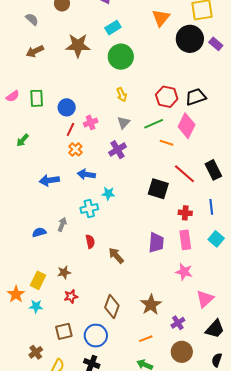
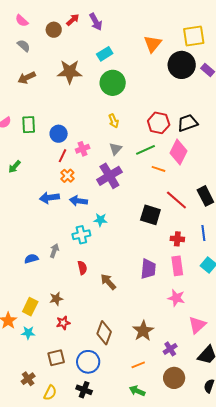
purple cross: (117, 150) -> (109, 176), size x1.4
blue arrow: (49, 180) -> (49, 198), moved

